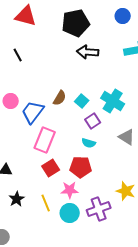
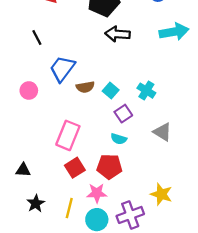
brown semicircle: (60, 98) -> (85, 87), turned 49
cyan cross: (113, 101) -> (146, 91), size x0.7
blue trapezoid: (33, 112) -> (62, 69), moved
yellow line: (46, 203) -> (69, 208), turned 36

